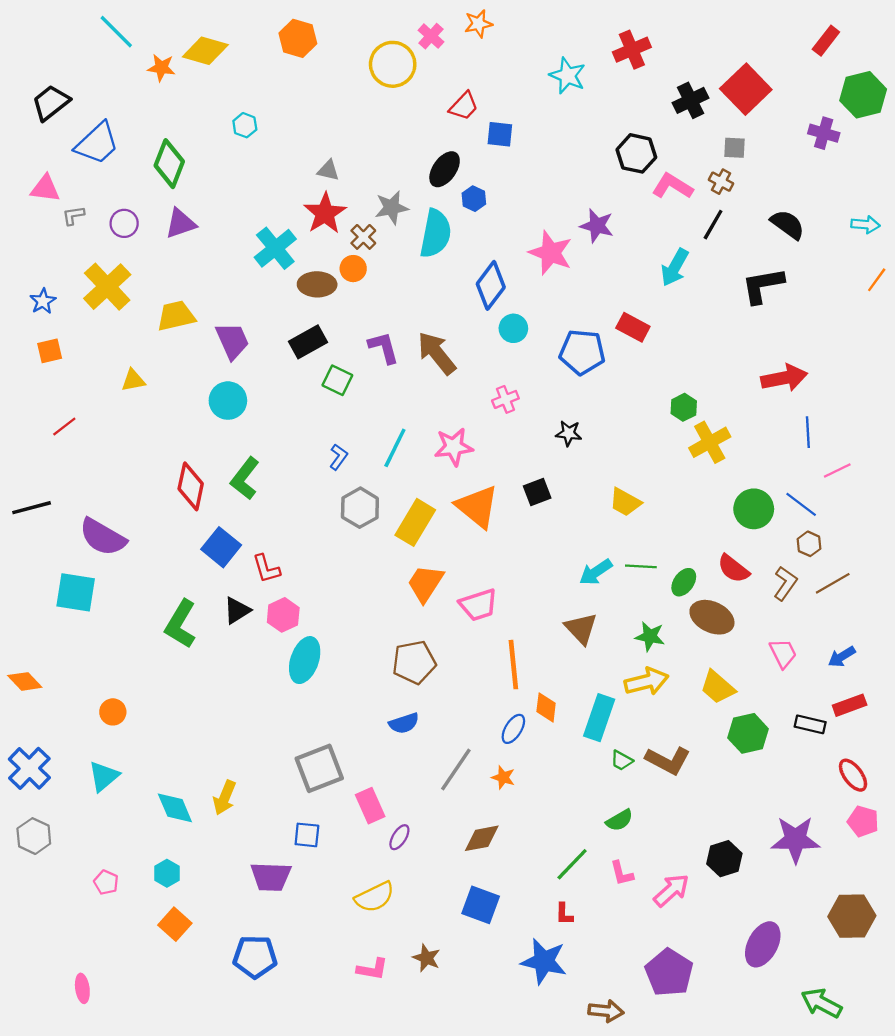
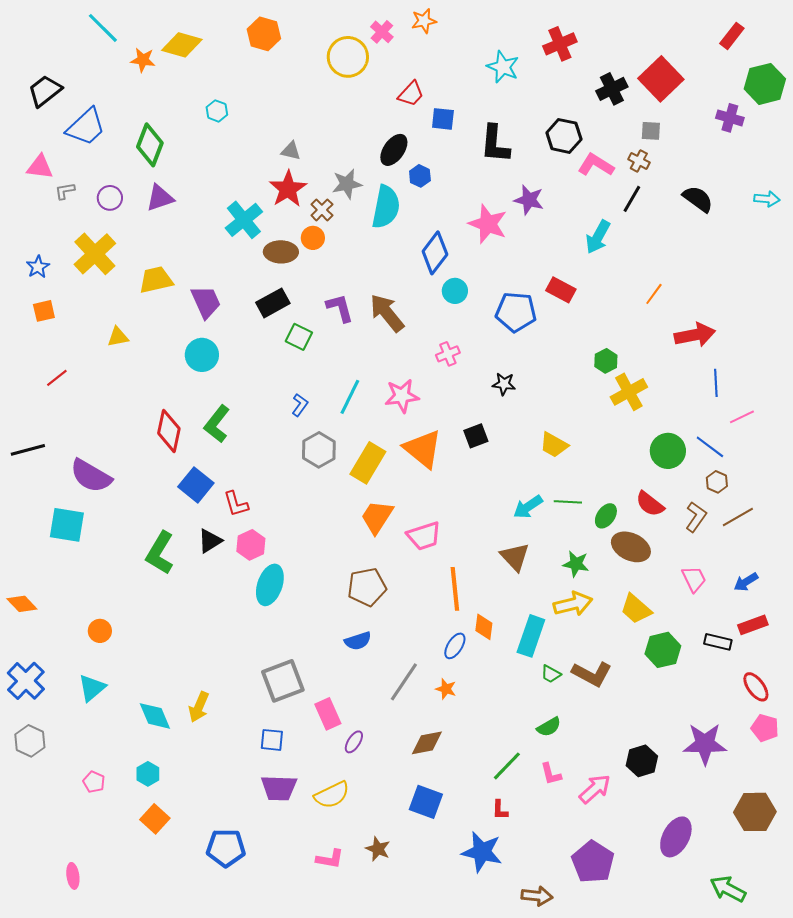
orange line: (877, 280) -> (654, 294), moved
black L-shape: (763, 285) -> (495, 144), moved, turned -75
purple trapezoid: (271, 877) -> (279, 788), moved

